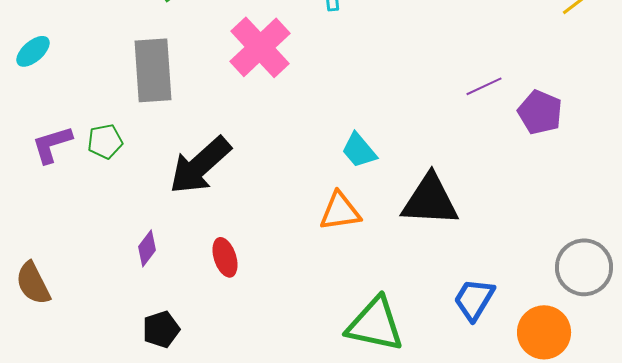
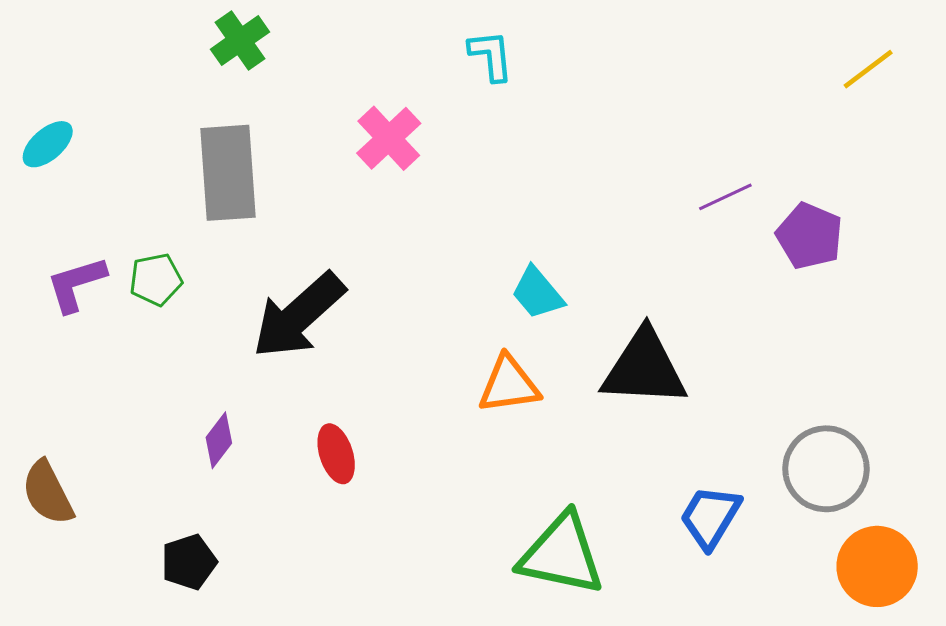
pink cross: (260, 47) -> (389, 138), size x0.7
gray circle: (584, 267) -> (826, 469), moved
black pentagon: (161, 329) -> (189, 562), moved
orange circle: (544, 332) -> (877, 566), moved

